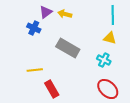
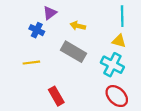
yellow arrow: (65, 14) -> (78, 26), moved
cyan cross: (104, 60) -> (112, 65), size x1.5
yellow line: (35, 70) -> (31, 63), moved

